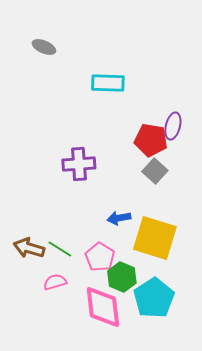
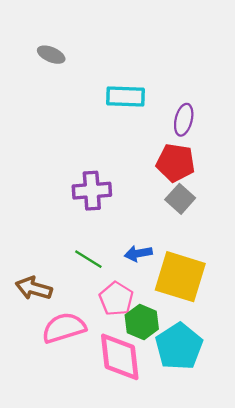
purple ellipse: (173, 126) -> (184, 120), moved
green line: (60, 249) -> (88, 259), moved
pink semicircle: (55, 282) -> (64, 328), size x1.6

